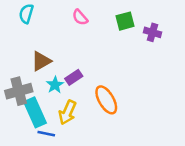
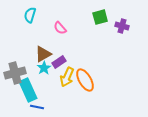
cyan semicircle: (26, 14) -> (30, 15), moved
pink semicircle: (80, 17) -> (60, 28), moved
brown triangle: (41, 61) -> (43, 54), moved
yellow arrow: (67, 112) -> (67, 77), moved

